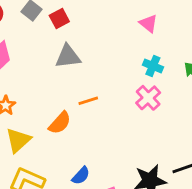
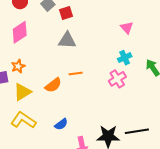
cyan cross: (153, 66) -> (125, 58), turned 32

